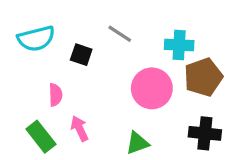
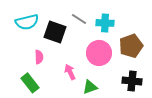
cyan cross: (179, 45) -> (105, 23), moved
black square: (81, 55) -> (55, 32), size x1.6
pink arrow: (80, 129) -> (70, 72), moved

